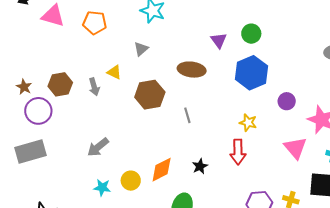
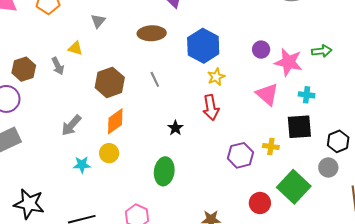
blue hexagon: (252, 73) -> (203, 46), moved
brown hexagon: (150, 95) -> (110, 82), moved
purple circle: (287, 101) -> (261, 50), moved
yellow star: (248, 123) -> (216, 77), turned -30
orange diamond: (162, 170) -> (115, 121), moved

